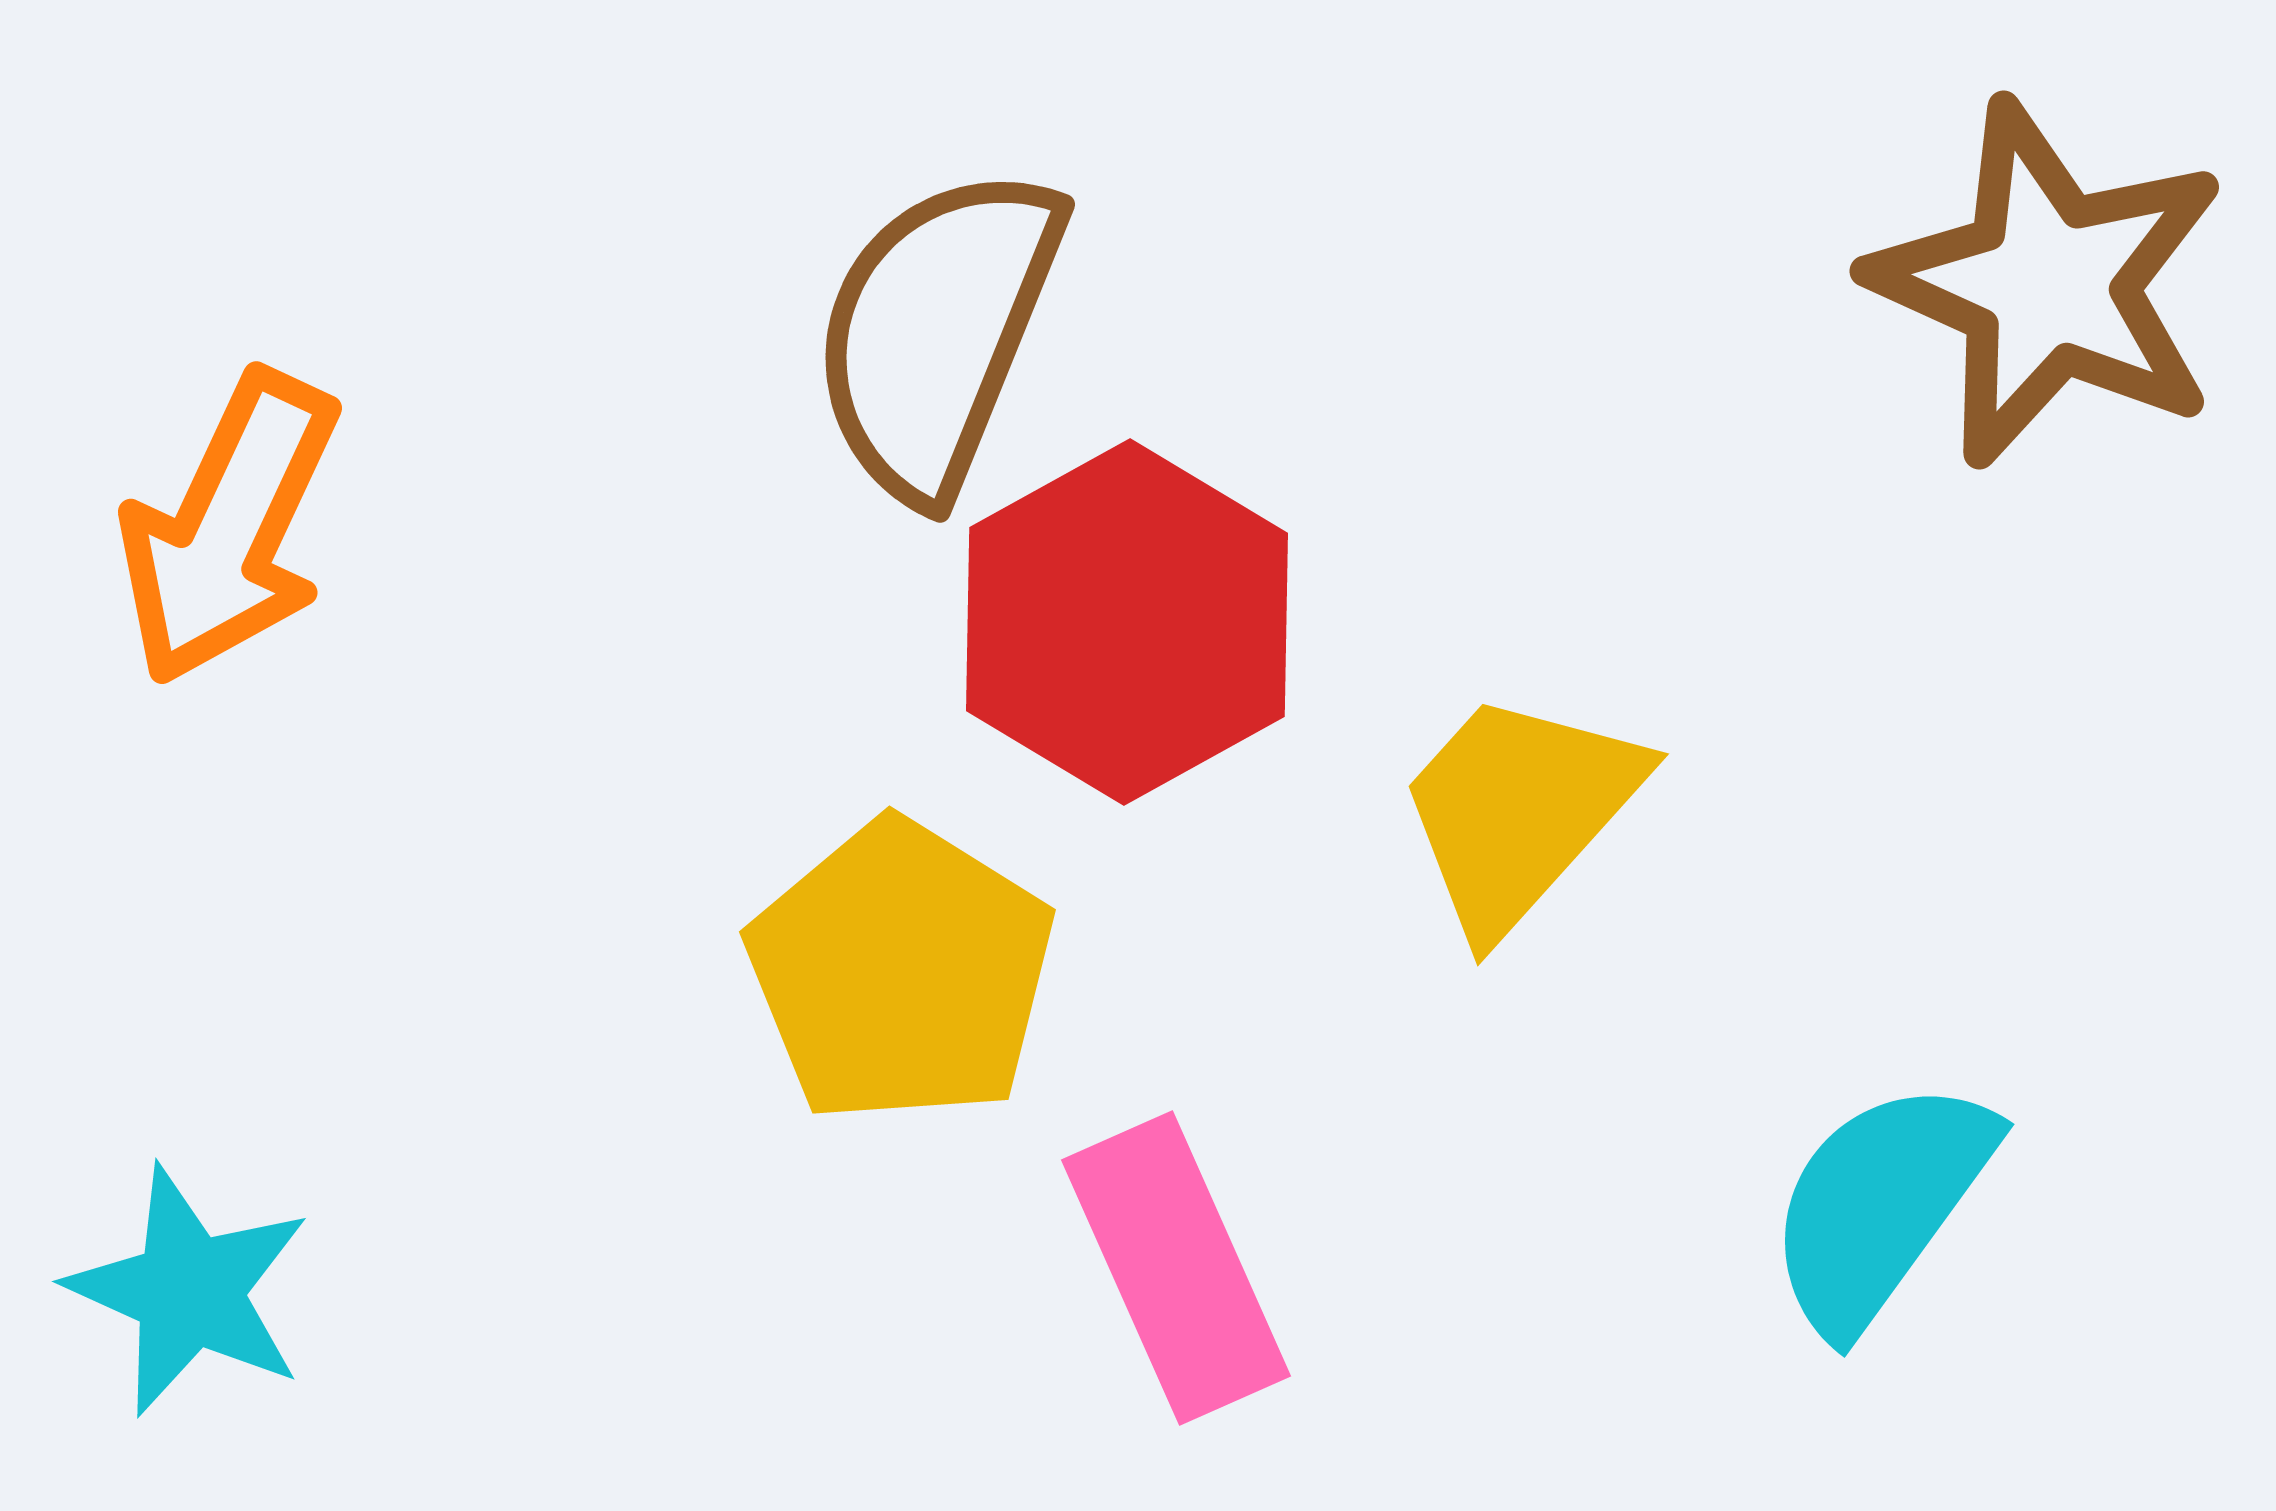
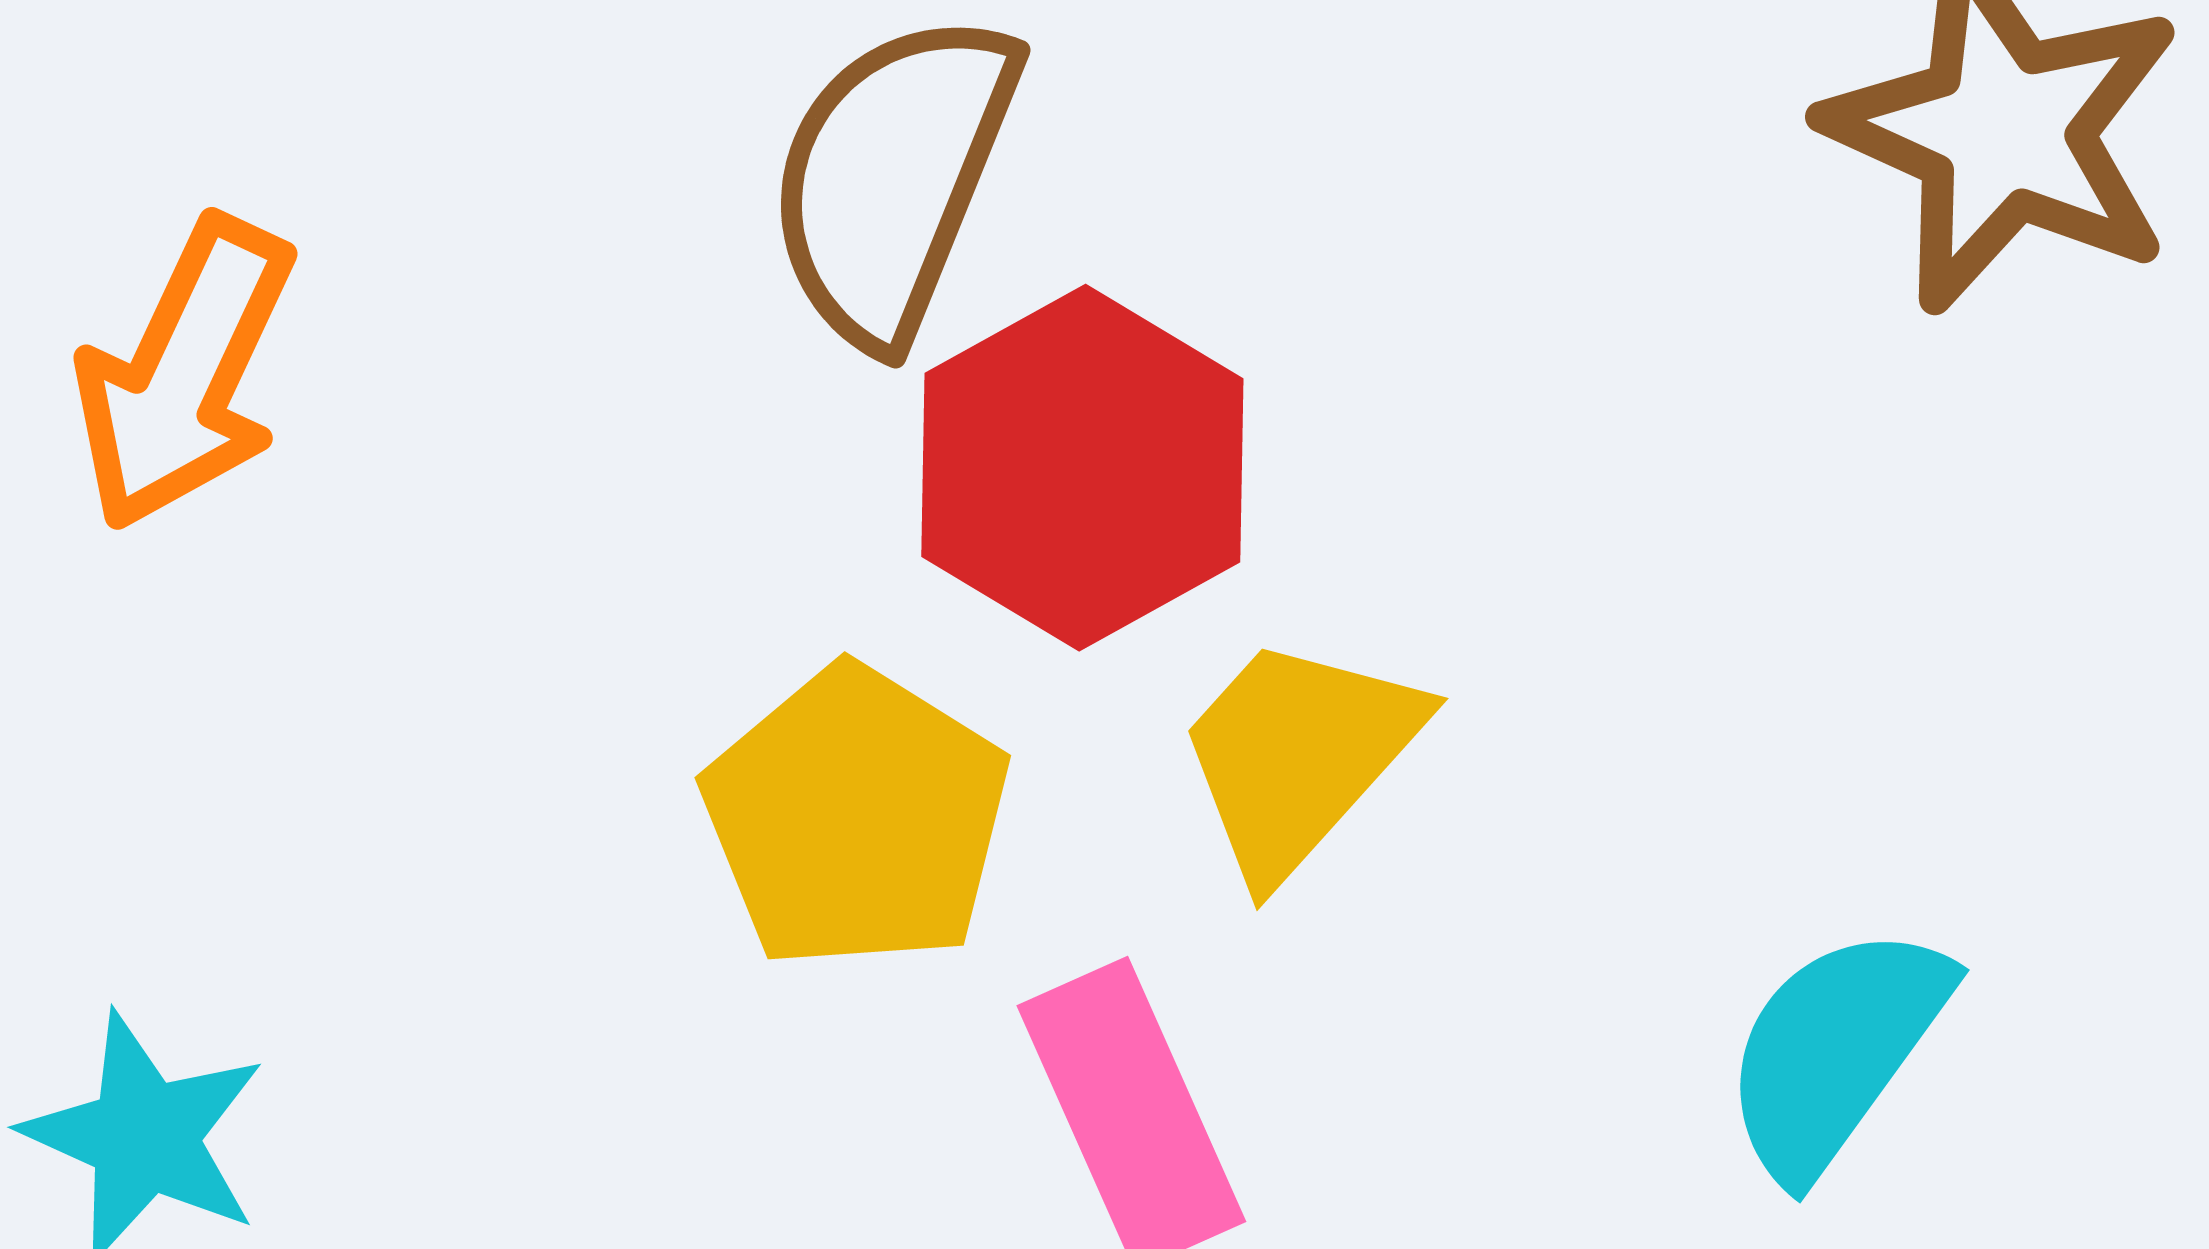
yellow trapezoid: (1519, 811) -> (1298, 756), moved

